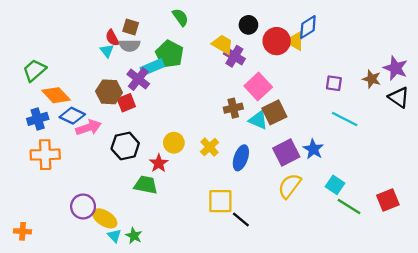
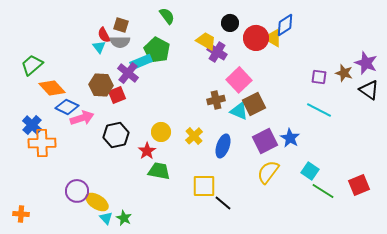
purple square: (334, 83) -> (319, 77), moved
blue cross: (38, 119) -> (32, 125), moved, turned -30
green trapezoid: (146, 185) -> (159, 171), moved

